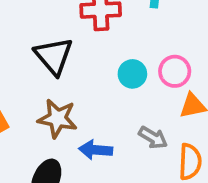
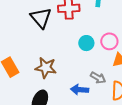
black triangle: (54, 56) -> (41, 18), moved
blue arrow: (96, 150) -> (80, 90), moved

